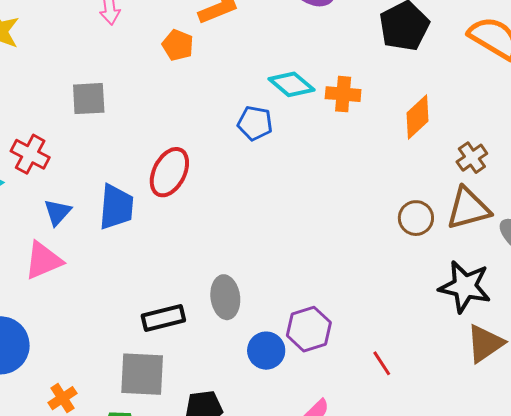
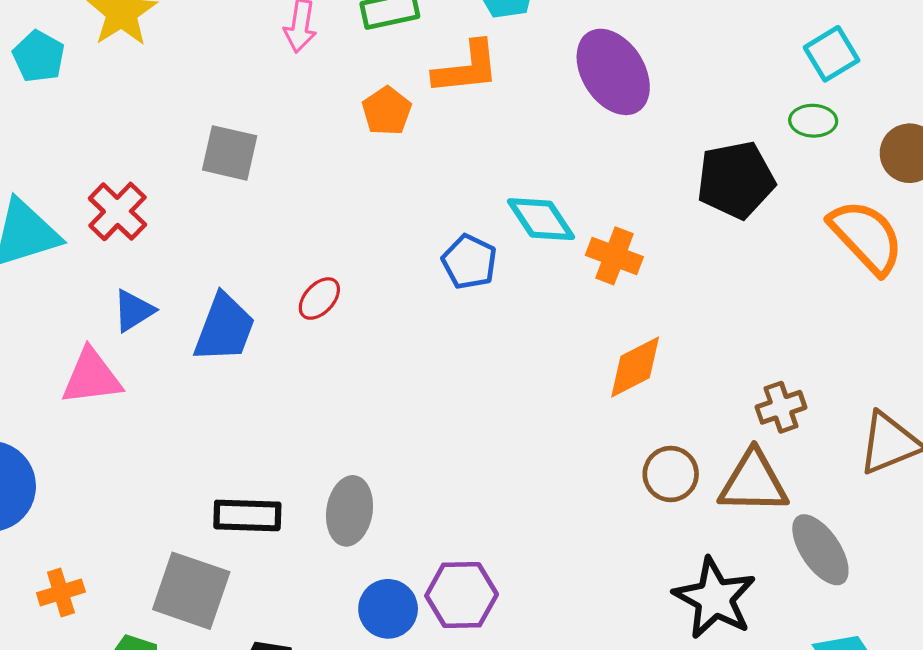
orange diamond: (417, 117) -> (635, 367), moved
red ellipse: (169, 172) -> (319, 299), size x0.6

